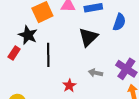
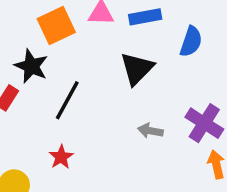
black line: (48, 55) -> (67, 100), turned 30
red star: (69, 85) -> (61, 157), moved

